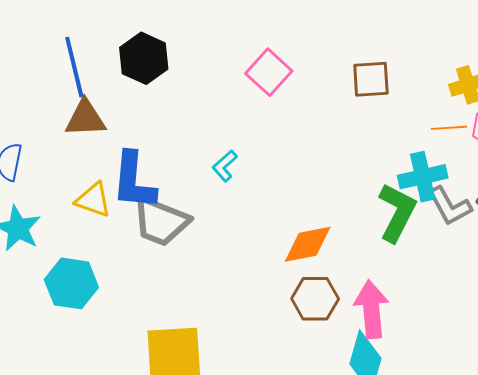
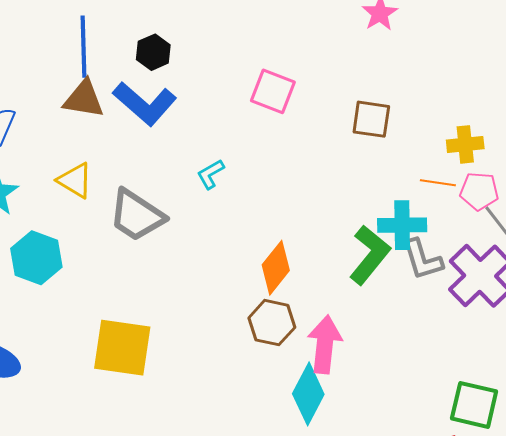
black hexagon: (144, 58) -> (153, 52), size x0.7
pink square: (269, 72) -> (273, 91), turned -33
blue L-shape: (134, 181) -> (145, 104), moved, turned -66
orange diamond: (308, 244) -> (276, 268), turned -52

